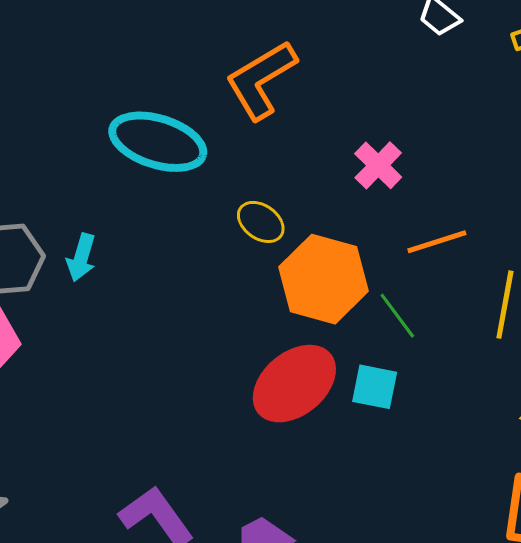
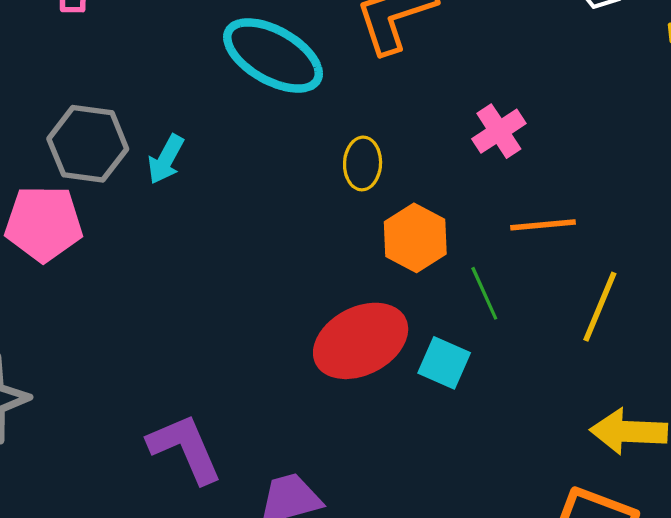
yellow ellipse: (261, 222) -> (363, 163), turned 45
orange hexagon: (323, 279) -> (415, 238), size x0.7

